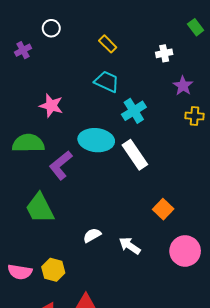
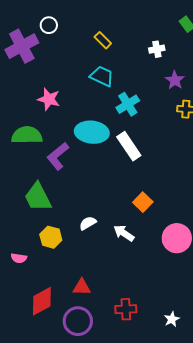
purple cross: (23, 50) -> (22, 46), size x2.0
orange square: (163, 209) -> (143, 202), moved
yellow hexagon: (53, 270) -> (51, 237), moved
pink semicircle: (20, 272) -> (19, 258), size x0.7

